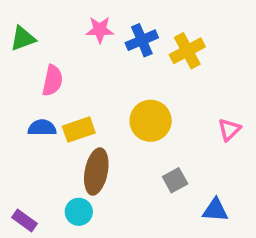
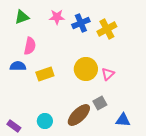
green triangle: (23, 38) -> (22, 17), moved
blue semicircle: (42, 128) -> (18, 66), moved
pink triangle: (229, 130) -> (108, 74), moved
brown ellipse: (96, 172) -> (79, 115), moved, turned 35

